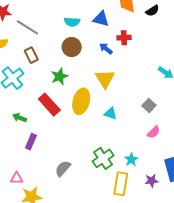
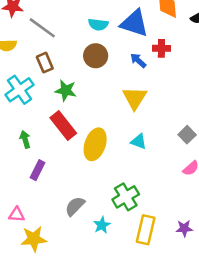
blue triangle: (101, 19) -> (134, 23), size x1.4
green star: (60, 76) -> (66, 91), moved, turned 30
yellow ellipse: (81, 101) -> (95, 144), moved
green arrow: (19, 118) -> (25, 139), turned 48
cyan star: (131, 160) -> (102, 225), moved

